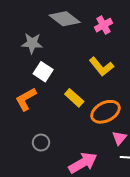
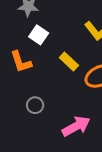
orange L-shape: (26, 99) -> (21, 62), turned -80

